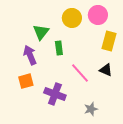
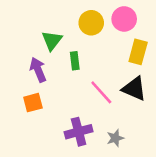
black triangle: (106, 70) -> (134, 89), size x1.5
purple cross: (55, 94) -> (79, 132), moved, turned -35

